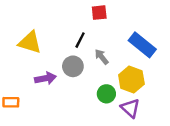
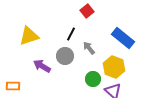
red square: (99, 13) -> (87, 11), turned -32
yellow triangle: (30, 42) -> (29, 36), turned -35
purple arrow: (45, 78) -> (42, 66), turned -138

